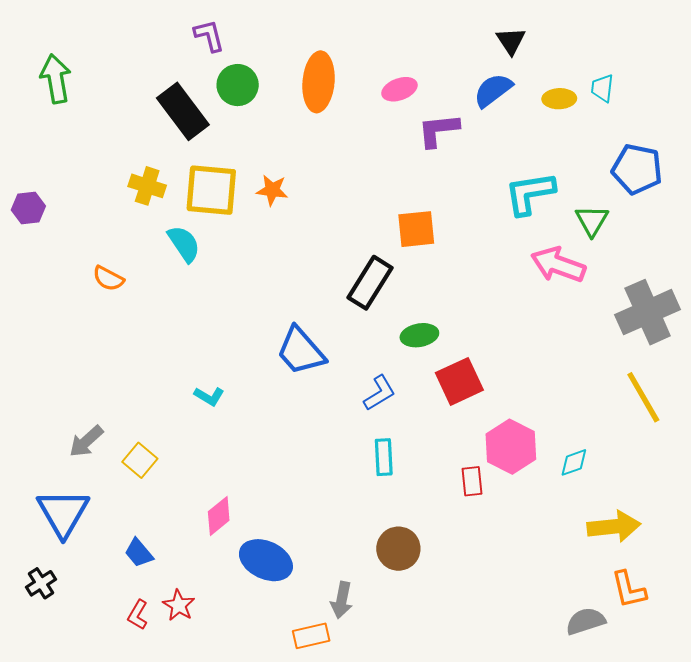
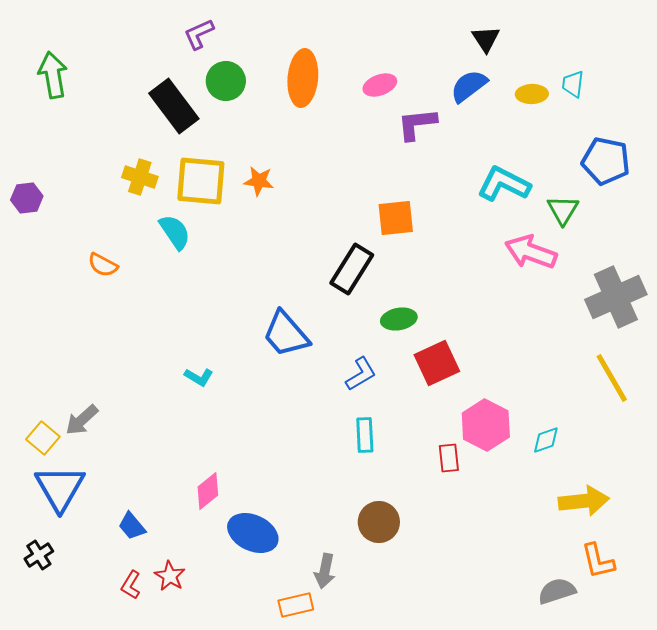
purple L-shape: (209, 36) -> (199, 34), turned -100
cyan L-shape: (530, 193) -> (504, 184), turned 36
yellow square: (140, 460) -> (43, 438), moved

